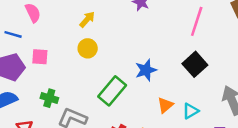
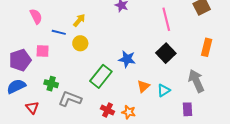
pink line: (197, 21) -> (166, 19), turned -30
blue line: (13, 34) -> (59, 32), moved
blue star: (146, 70) -> (127, 59), turned 30

